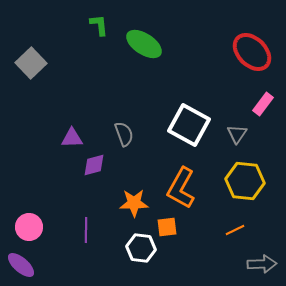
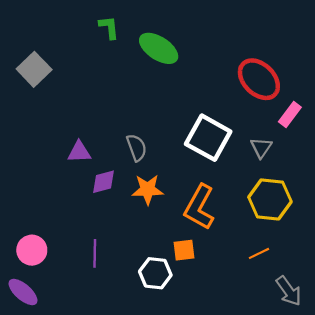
red ellipse: (252, 52) -> (259, 79), moved
orange star: (134, 203) -> (148, 189), moved
gray arrow: (262, 264) -> (289, 291), turned 56

